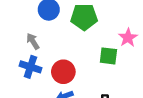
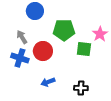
green pentagon: (84, 17) -> (64, 30), moved
red circle: (63, 72) -> (43, 51), moved

